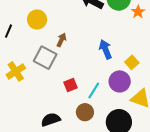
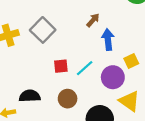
brown arrow: (61, 40) -> (93, 20), moved
cyan line: (94, 91) -> (85, 68), moved

